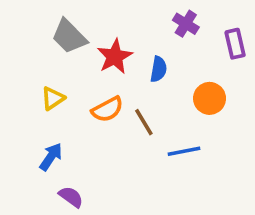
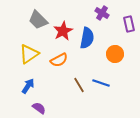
blue semicircle: (158, 69) -> (87, 38), size x1.5
yellow triangle: (53, 98) -> (29, 54), size x1.5
brown line: (144, 122) -> (79, 85), moved
blue line: (184, 151) -> (101, 83), turned 30

